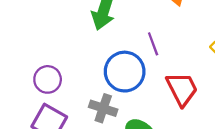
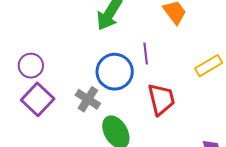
purple circle: (48, 79) -> (31, 66), moved

